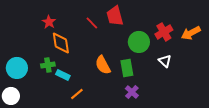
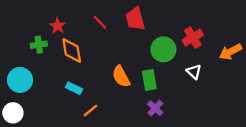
red line: (92, 23) -> (100, 22), moved
orange arrow: (191, 33) -> (230, 52), moved
green cross: (48, 65) -> (39, 45), moved

